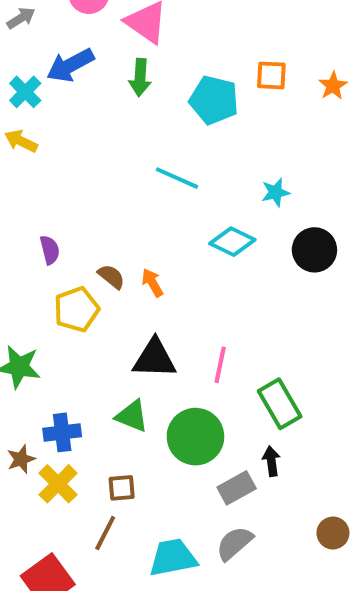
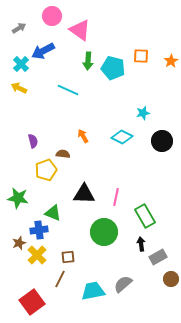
green arrow: (140, 78) -> (88, 61), moved
cyan line: (177, 178) -> (68, 90), moved
brown semicircle: (111, 277) -> (63, 154), turned -32
orange arrow: (152, 283) -> (83, 136), moved
green triangle: (132, 416) -> (53, 213), moved
gray rectangle: (237, 488) -> (158, 257), moved

